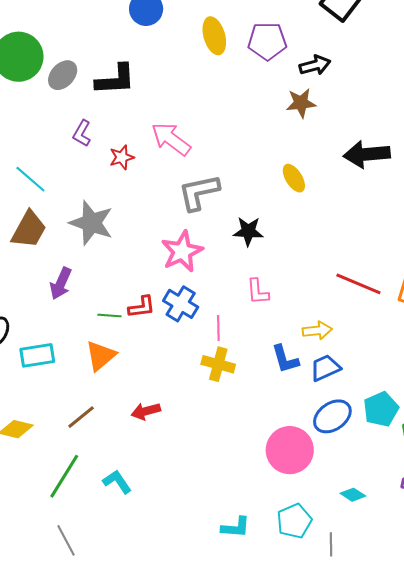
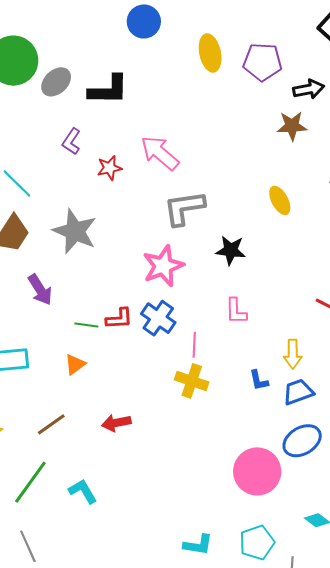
purple arrow: (61, 283) -> (40, 290), turned -60
yellow arrow: (317, 331) -> (293, 354), turned 92
orange triangle: (101, 356) -> (75, 364), size x0.7
blue L-shape: (285, 359) -> (259, 380), size x0.7

